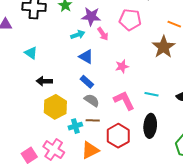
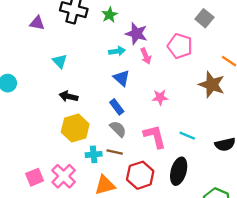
brown star: (164, 47) -> (212, 85), turned -30

